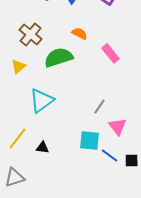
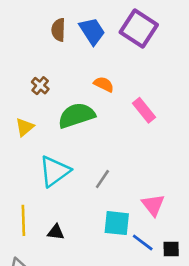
brown cross: (31, 34) -> (40, 86), size x0.6
gray line: (100, 106) -> (102, 179), moved
yellow line: (18, 138) -> (23, 220), turned -40

